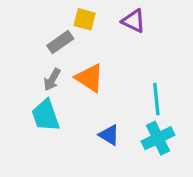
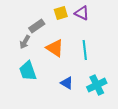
yellow square: (85, 19) -> (61, 13), moved, turned -32
gray arrow: (52, 80) -> (25, 42), moved
cyan line: (156, 99) -> (85, 50), moved

